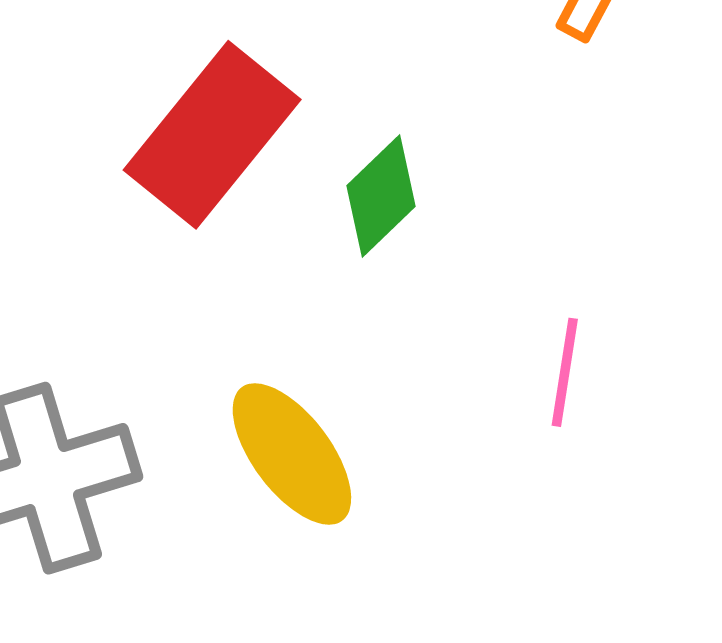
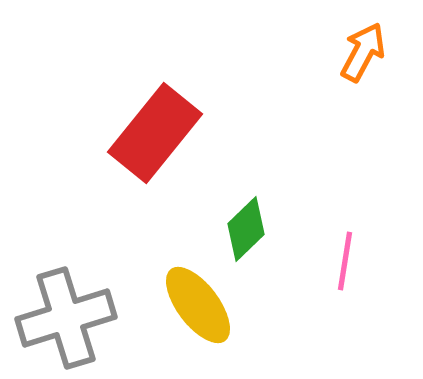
green diamond: (381, 196) -> (246, 229), moved

